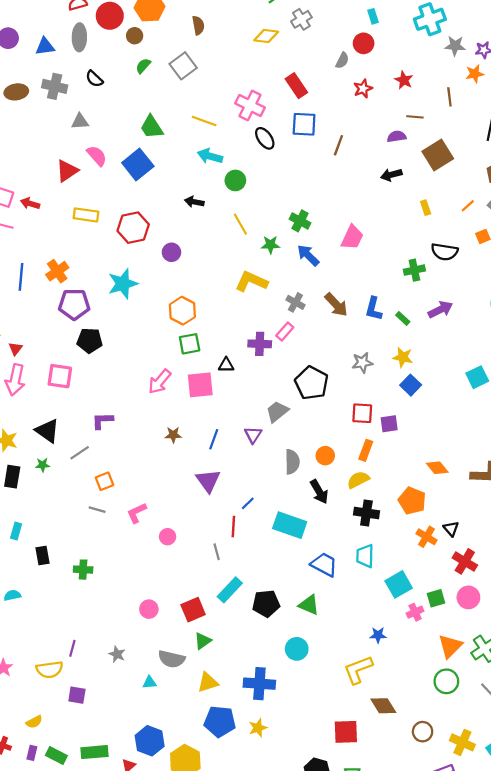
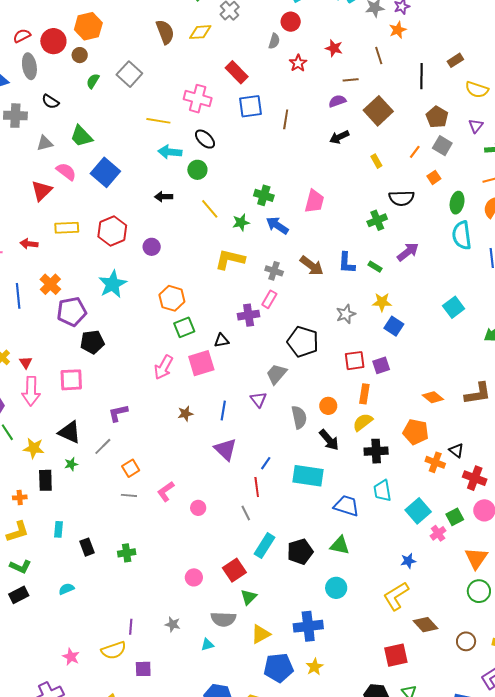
brown semicircle: (198, 25) -> (165, 32), moved, size x1.4
green trapezoid: (152, 127) -> (81, 136), moved
black ellipse: (265, 138) -> (205, 139), moved
red arrow: (30, 203) -> (29, 244), moved

